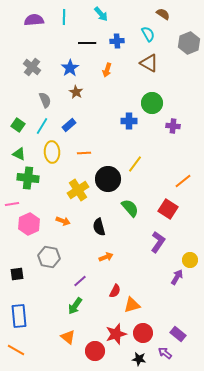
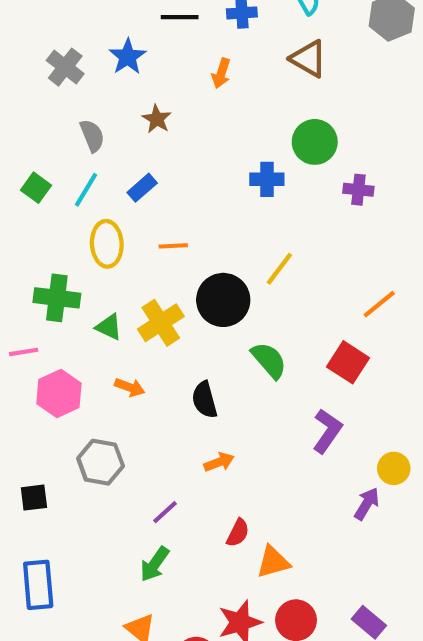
blue star: (70, 68) -> (128, 57), moved
green triangle: (19, 154) -> (109, 327), moved

